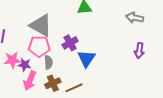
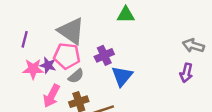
gray arrow: (135, 18) -> (193, 46), moved
gray semicircle: (48, 62) -> (76, 76), turned 48
purple star: (25, 65) -> (48, 65), moved

